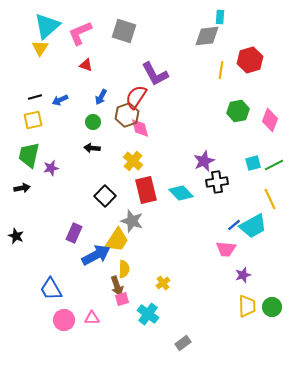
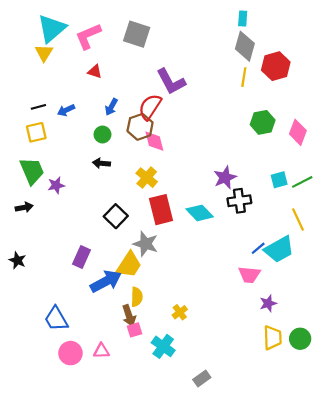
gray diamond: (207, 36) -> (245, 46), moved, turned -68
green trapezoid: (29, 155) -> (32, 171), turned 144

